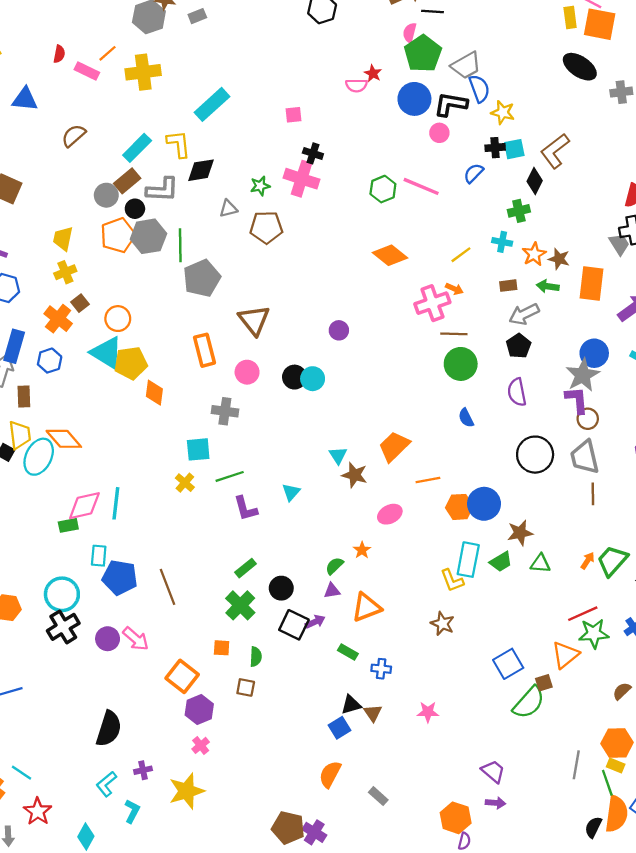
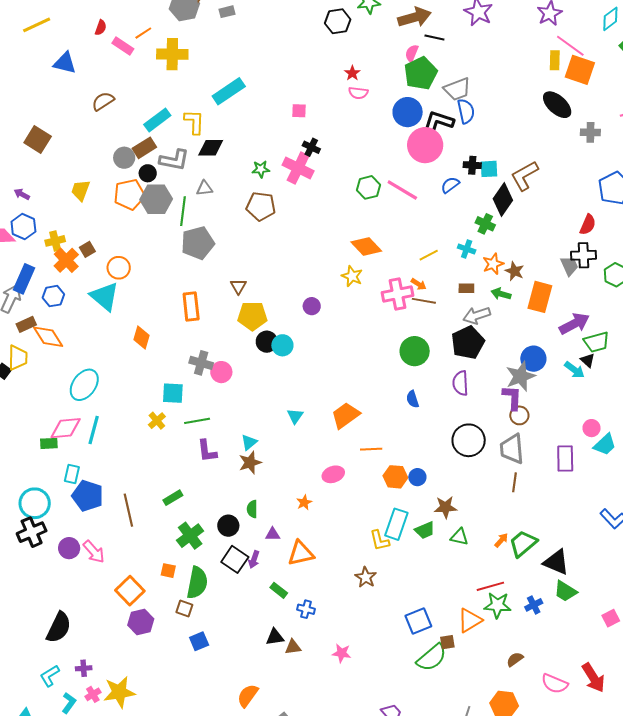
red star: (373, 73) -> (352, 73), moved
yellow star: (503, 112) -> (352, 276), moved
pink circle: (439, 133) -> (425, 145), size x2.0
black diamond: (535, 181) -> (503, 200), size x1.4
gray triangle: (228, 209) -> (204, 188), moved
green cross: (519, 211) -> (485, 224), turned 30
yellow cross: (65, 272) -> (55, 241), moved
brown triangle: (254, 320) -> (238, 286), size x0.6
brown line: (454, 334) -> (424, 301), moved
black pentagon: (518, 346) -> (468, 343), size x1.5
yellow pentagon: (131, 363) -> (252, 316), moved
pink circle: (247, 372) -> (221, 372), moved
brown rectangle: (24, 396) -> (26, 324), turned 60
orange diamond: (64, 439) -> (48, 337), moved
cyan ellipse: (39, 457) -> (84, 385), moved
brown star: (355, 475) -> (250, 463), moved, turned 30
blue circle: (484, 504) -> (417, 477), size x0.6
green semicircle: (334, 566) -> (252, 509), moved, turned -54
green rectangle: (246, 568) -> (173, 498), moved
purple arrow: (315, 622) -> (254, 559), turned 126
green semicircle: (256, 657) -> (197, 583), size x1.8
brown triangle: (373, 713) -> (293, 647), turned 48
blue square: (340, 728) -> (199, 641), moved
pink cross: (201, 745) -> (93, 694), moved

